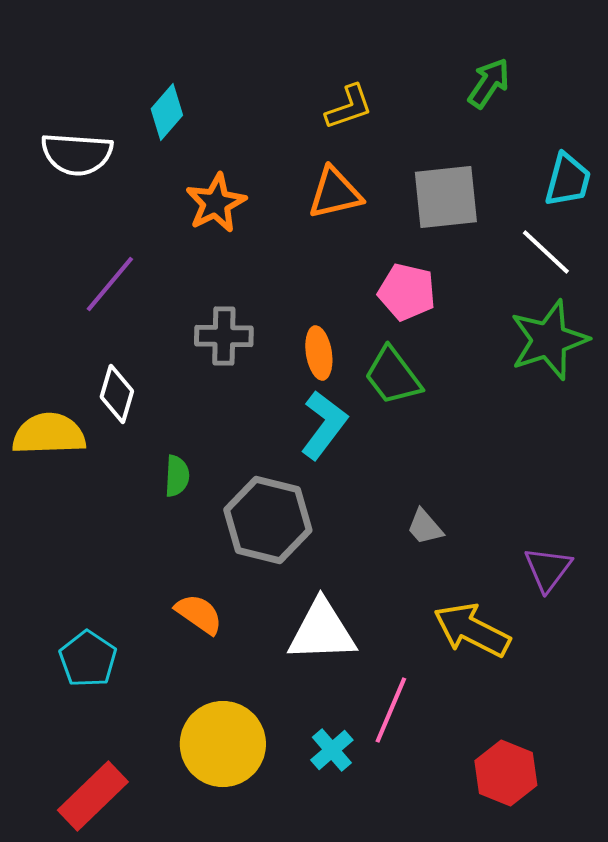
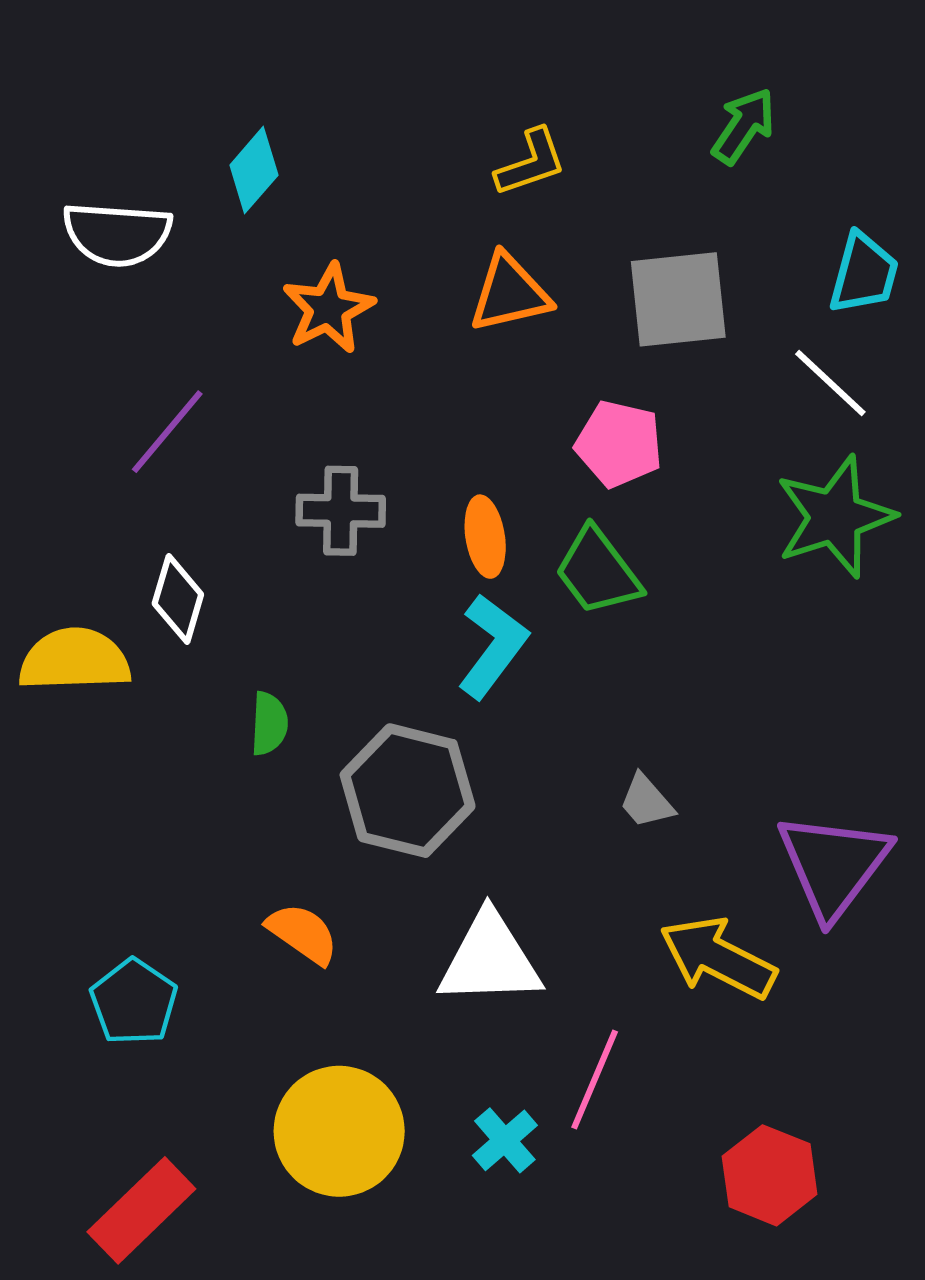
purple triangle: (548, 569) -> (833, 865), size x1.6

